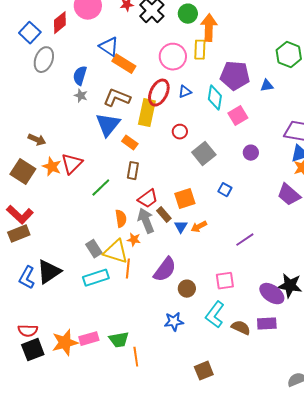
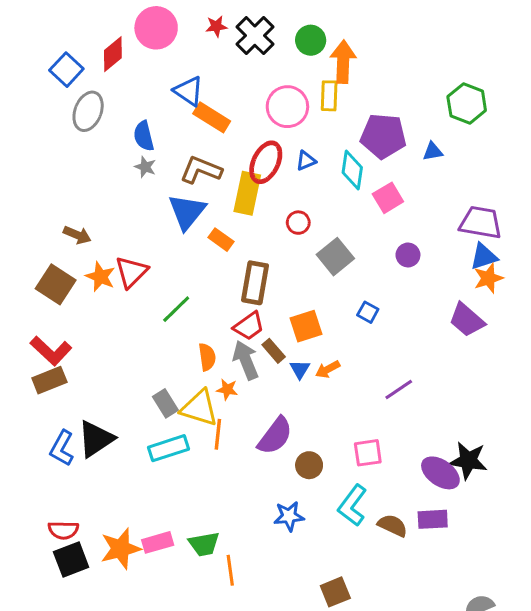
blue semicircle: (80, 76) -> (144, 136), turned -30
brown rectangle: (133, 171) -> (255, 283), moved, size x1.5

